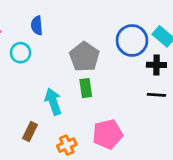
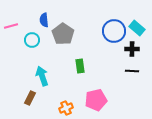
gray pentagon: (84, 57) -> (63, 34), moved
cyan arrow: (53, 102) -> (42, 76), moved
brown rectangle: (30, 132) -> (30, 98), moved

